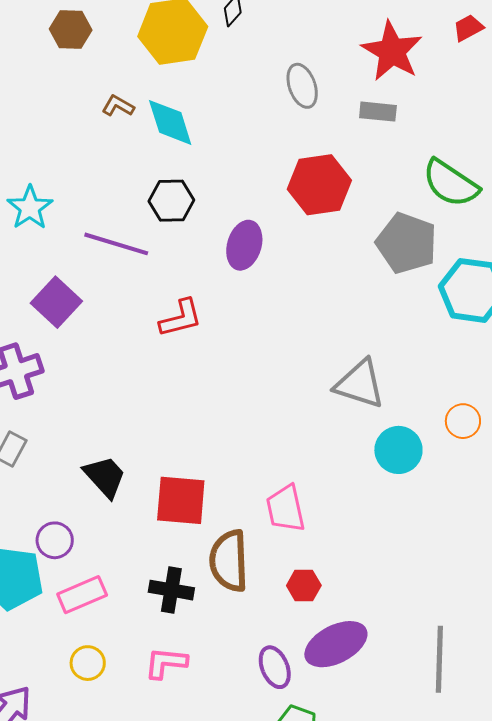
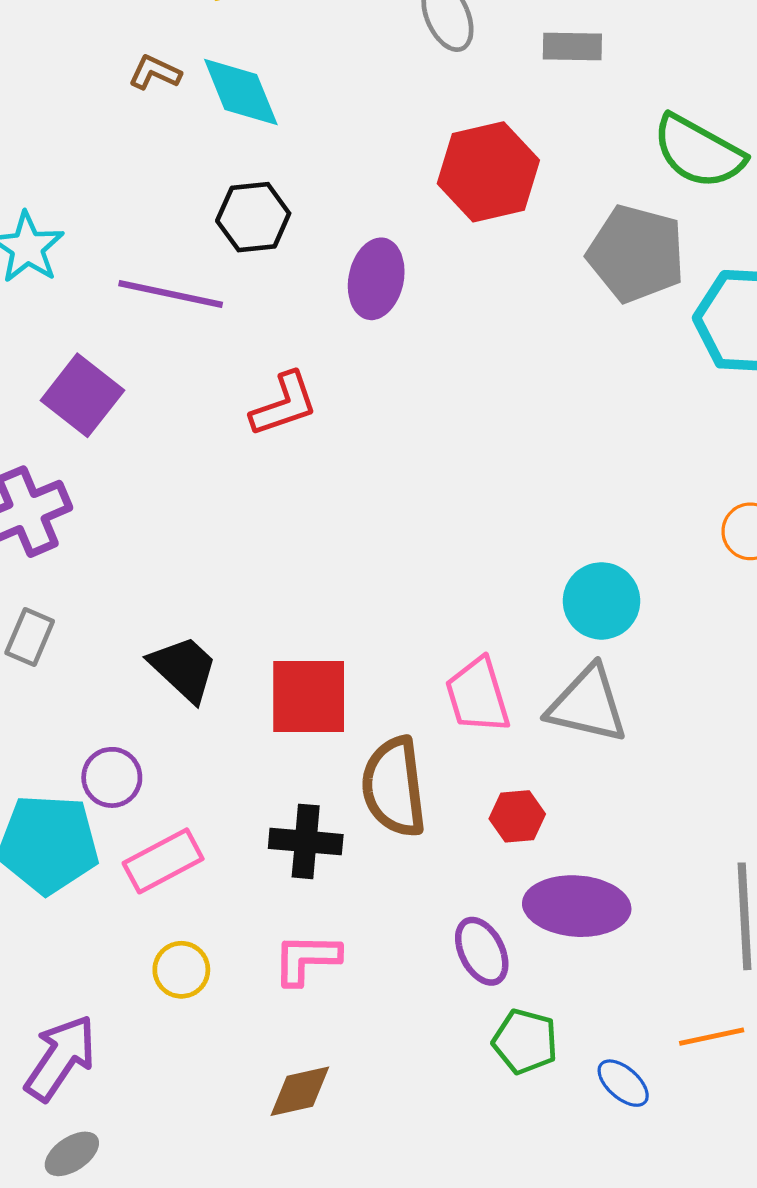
gray triangle: (360, 384) -> (587, 704), moved
cyan circle: (398, 450) -> (601, 601), moved
purple ellipse: (336, 644) -> (577, 906), turned 36

